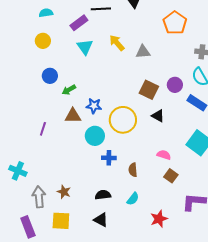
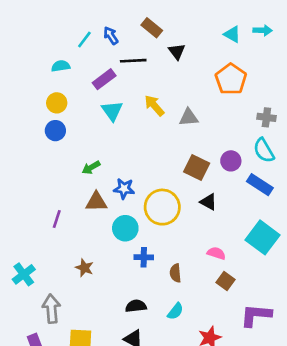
blue circle: (50, 76) -> (55, 131), moved
cyan cross: (18, 171) -> (24, 274), turned 30
brown star: (64, 192) -> (84, 268), moved

